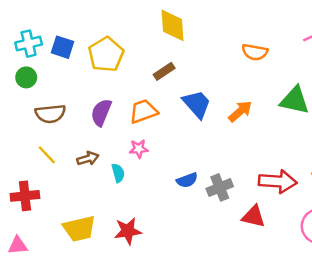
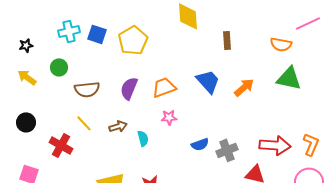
orange semicircle: (255, 52) -> (281, 44), moved
brown rectangle: (164, 71) -> (227, 40), moved, turned -60
green circle: (26, 77) -> (59, 67), moved
pink star: (139, 149) -> (169, 117), moved
red cross: (25, 196) -> (61, 145), moved, turned 35

